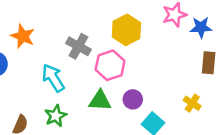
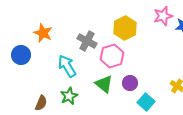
green triangle: (100, 101) -> (104, 84), turned 36

